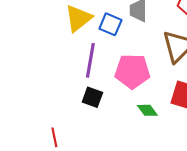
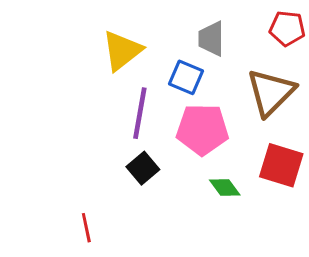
blue square: (110, 24) -> (186, 77), moved
black square: (92, 97) -> (143, 168), turned 30

